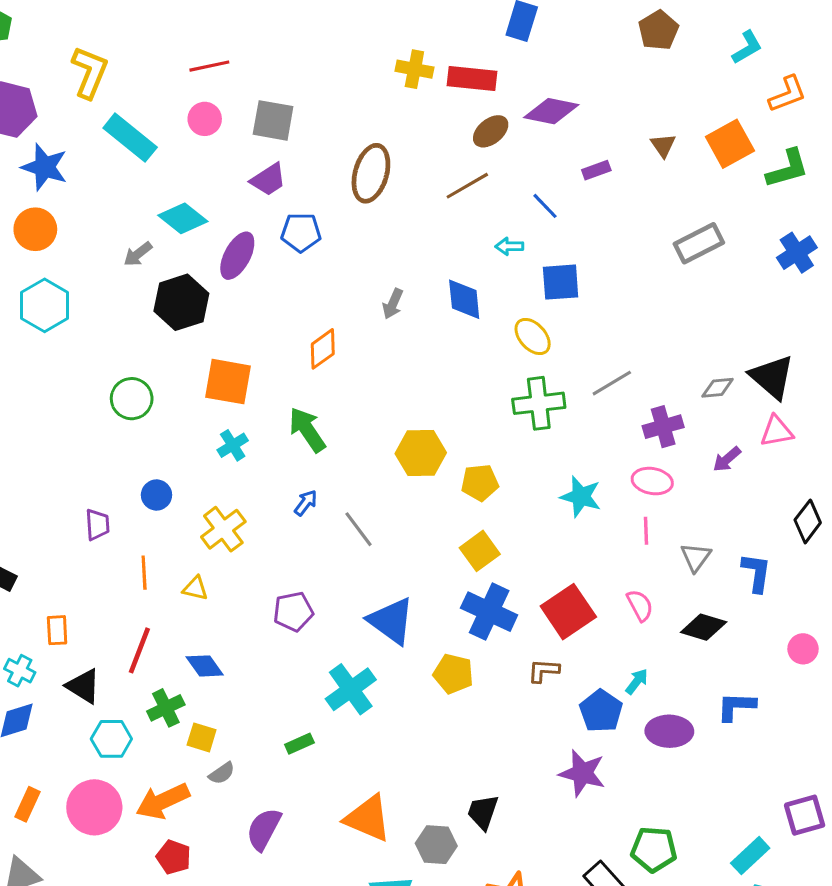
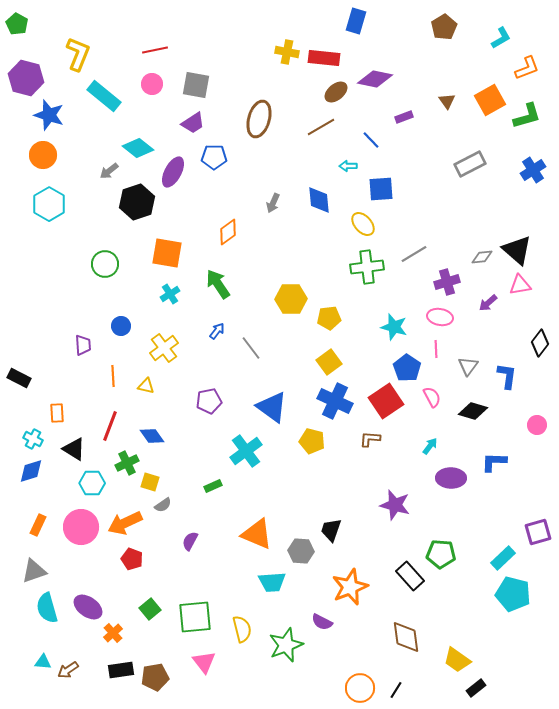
blue pentagon: (601, 711) -> (407, 368), moved
purple semicircle: (264, 829) -> (190, 541), size x0.7

